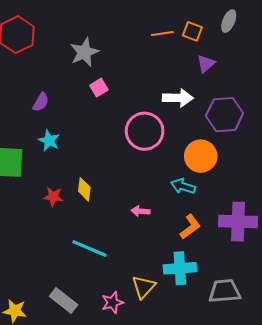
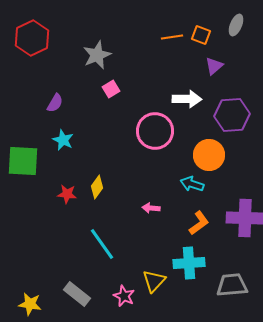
yellow diamond: (84, 189) -> (97, 187), turned 30
cyan line: (90, 249) -> (102, 244), turned 32
pink star: (112, 303) -> (124, 296), turned -30

